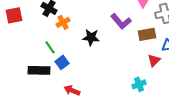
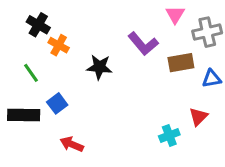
orange cross: (63, 22) -> (59, 45), turned -32
green line: (50, 47) -> (31, 73), moved
red triangle: (154, 60) -> (198, 117), moved

